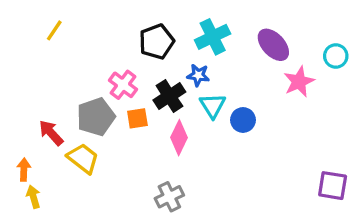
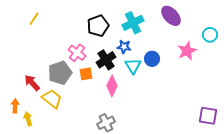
purple ellipse: (273, 45) -> (171, 16), moved
blue circle: (243, 120) -> (152, 59), moved
yellow arrow: (33, 197) -> (28, 119), moved

